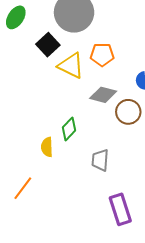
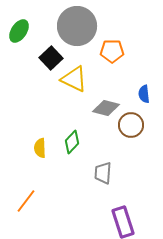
orange pentagon: (102, 55) -> (112, 51), moved
yellow semicircle: (47, 147) -> (40, 148), moved

